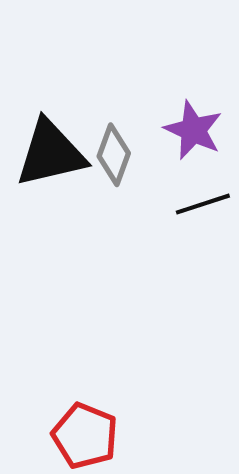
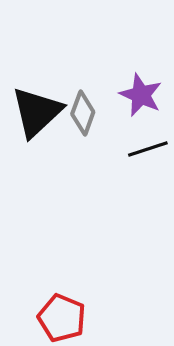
black triangle: (51, 153) -> (37, 112), turned -30

